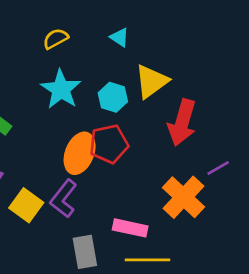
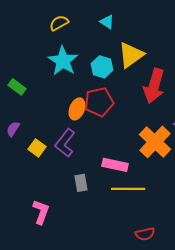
orange ellipse: (80, 153) -> (77, 109), size x0.7
yellow square: (26, 205) -> (37, 148), size x0.7
gray rectangle: (85, 252) -> (81, 183), size x0.7

